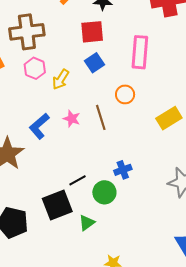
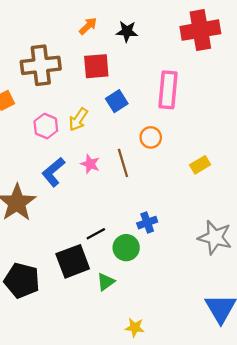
red square: (92, 32) -> (96, 66), moved
pink hexagon: (35, 68) -> (46, 126), moved
yellow rectangle: (169, 118) -> (200, 165), size x0.7

